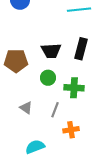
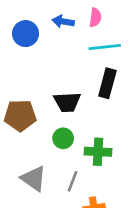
black rectangle: (81, 49) -> (107, 83), moved
gray triangle: (26, 108) -> (34, 179), size x1.5

